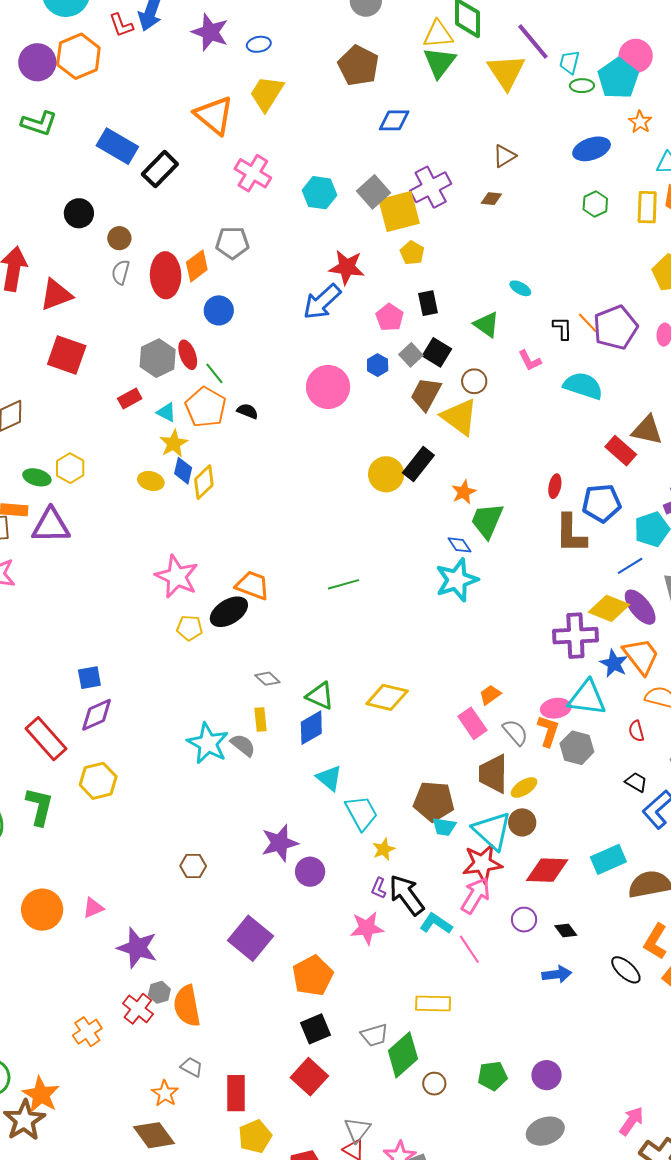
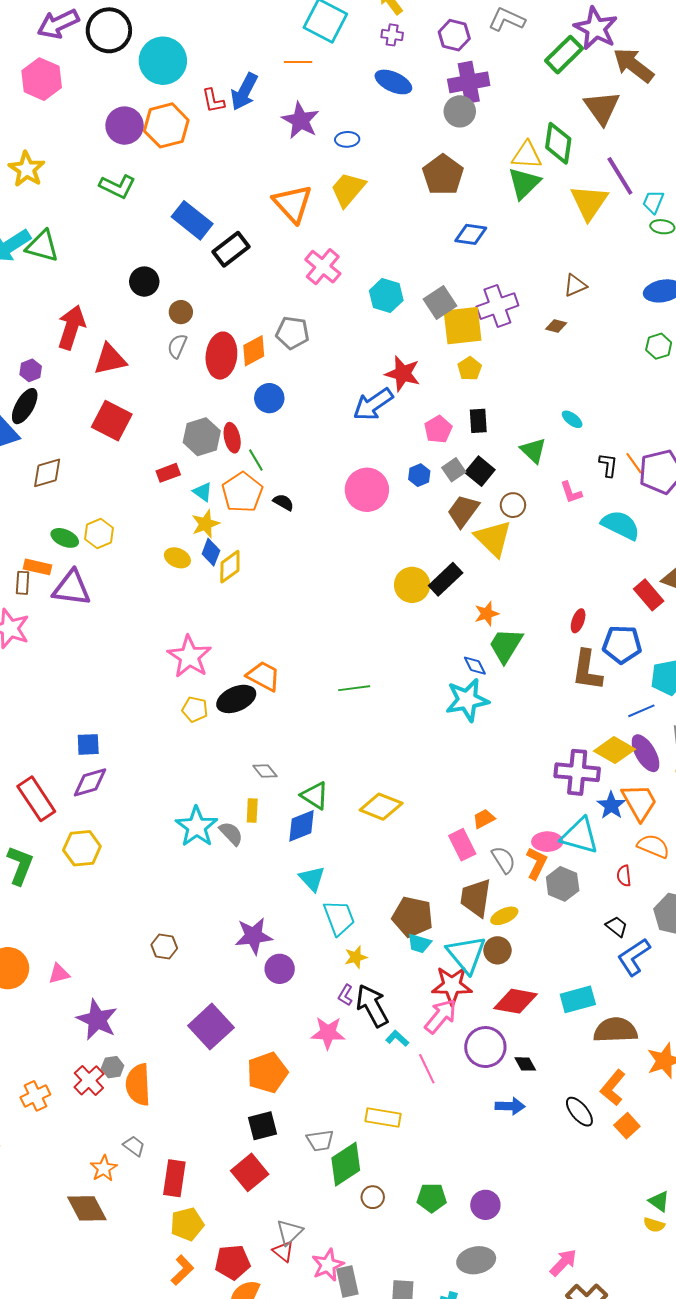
purple circle: (524, 920) -> (485, 1047), size x1.6
cyan L-shape: (436, 924) -> (397, 1038), size x0.7

